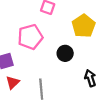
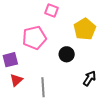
black arrow: (90, 78) -> (90, 78), turned 49

